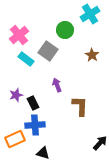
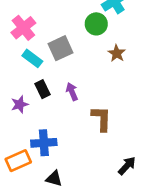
green circle: (65, 30) -> (96, 24), moved
gray square: (48, 51) -> (60, 48), turned 30
black rectangle: (33, 103) -> (43, 89), moved

